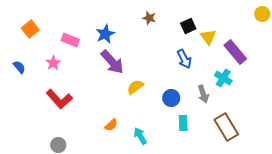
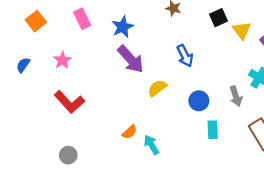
pink rectangle: (70, 40) -> (82, 19), moved, turned 42
blue arrow: (184, 59) -> (185, 56), moved
blue semicircle: (19, 67) -> (23, 65), turned -104
cyan arrow: (140, 136) -> (151, 145), moved

